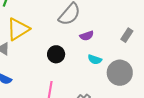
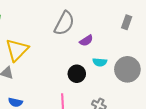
gray rectangle: (127, 35) -> (127, 22), moved
black circle: (56, 54) -> (77, 74), moved

